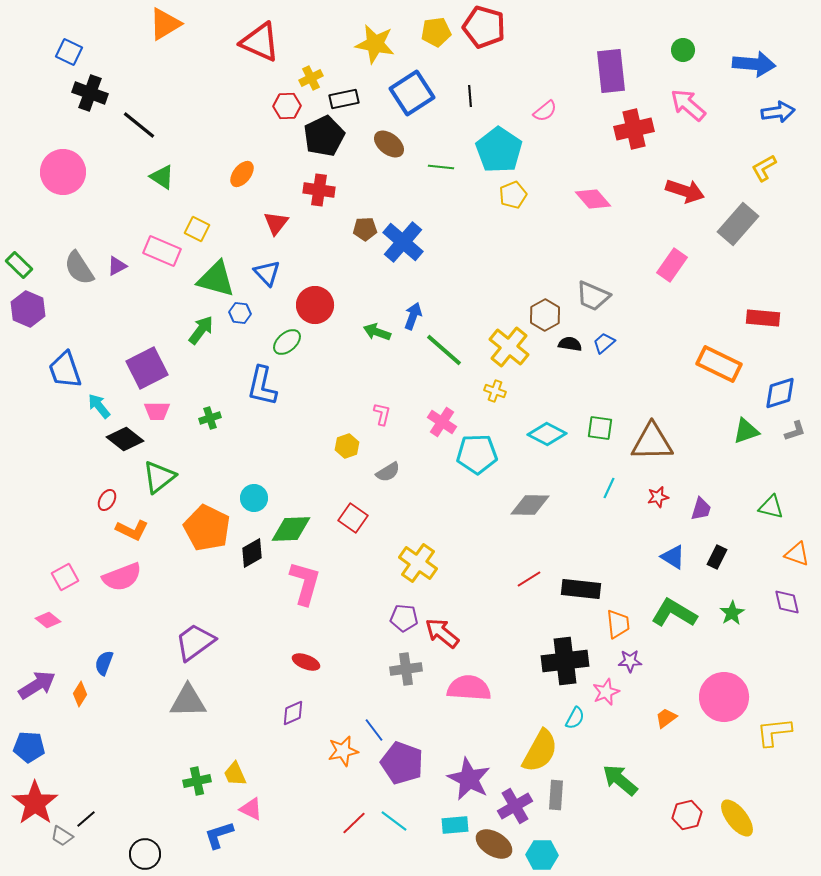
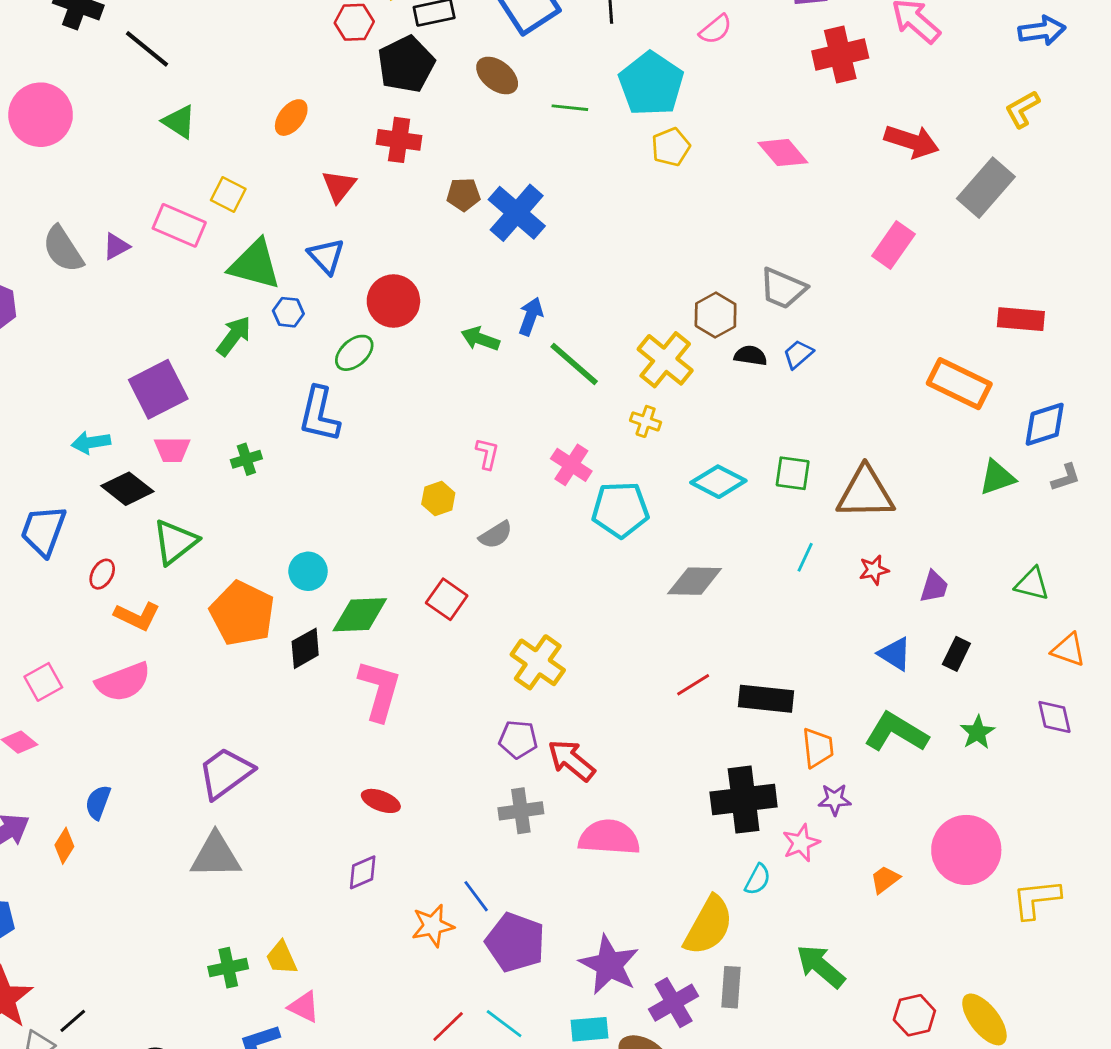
blue trapezoid: (65, 370) -> (43, 531), moved, turned 39
cyan arrow: (99, 406) -> (91, 442), turned -60

